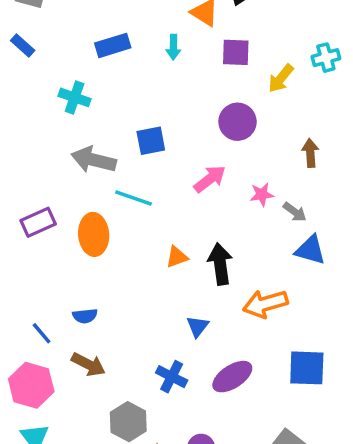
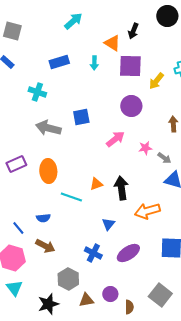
purple square: (236, 52) -> (130, 66), size x1.4
cyan line: (133, 198) -> (71, 197), moved

